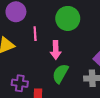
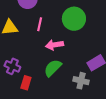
pink arrow: (56, 50) -> (54, 45), turned 66

